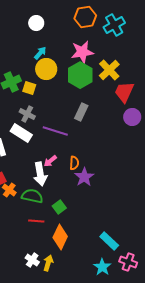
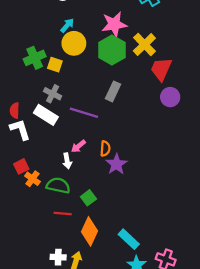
white arrow: (40, 174) -> (67, 161), size x0.6
cyan rectangle: (109, 241) -> (129, 239), moved
white cross: (32, 260) -> (58, 257), turned -32

